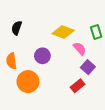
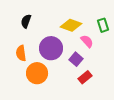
purple circle: (42, 56) -> (51, 48), size x1.5
purple square: (88, 67) -> (76, 59), moved

